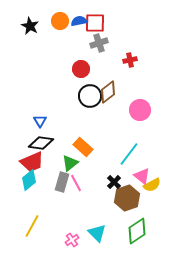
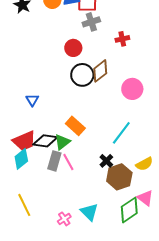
black diamond: (41, 143) -> (45, 141), moved
pink triangle: (142, 176) -> (145, 198), moved
yellow line: (32, 226) -> (24, 205), turned -55

